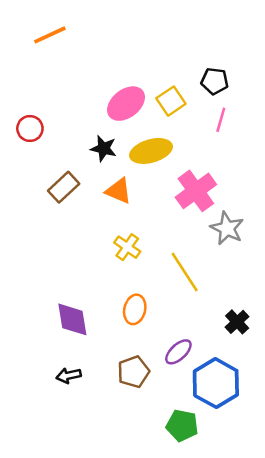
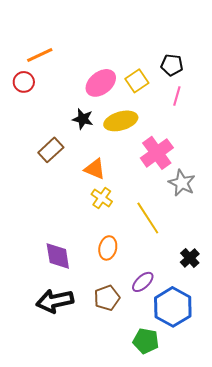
orange line: (50, 35) -> (40, 55), moved
red circle: (30, 129) -> (24, 82), moved
orange triangle: (119, 191) -> (95, 169), moved
black arrow: (69, 376) -> (55, 301), size x1.8

